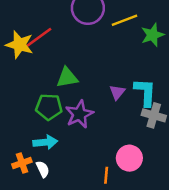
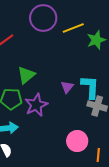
green triangle: (67, 78) -> (26, 75), turned -30
orange line: (106, 175) -> (98, 155), moved

